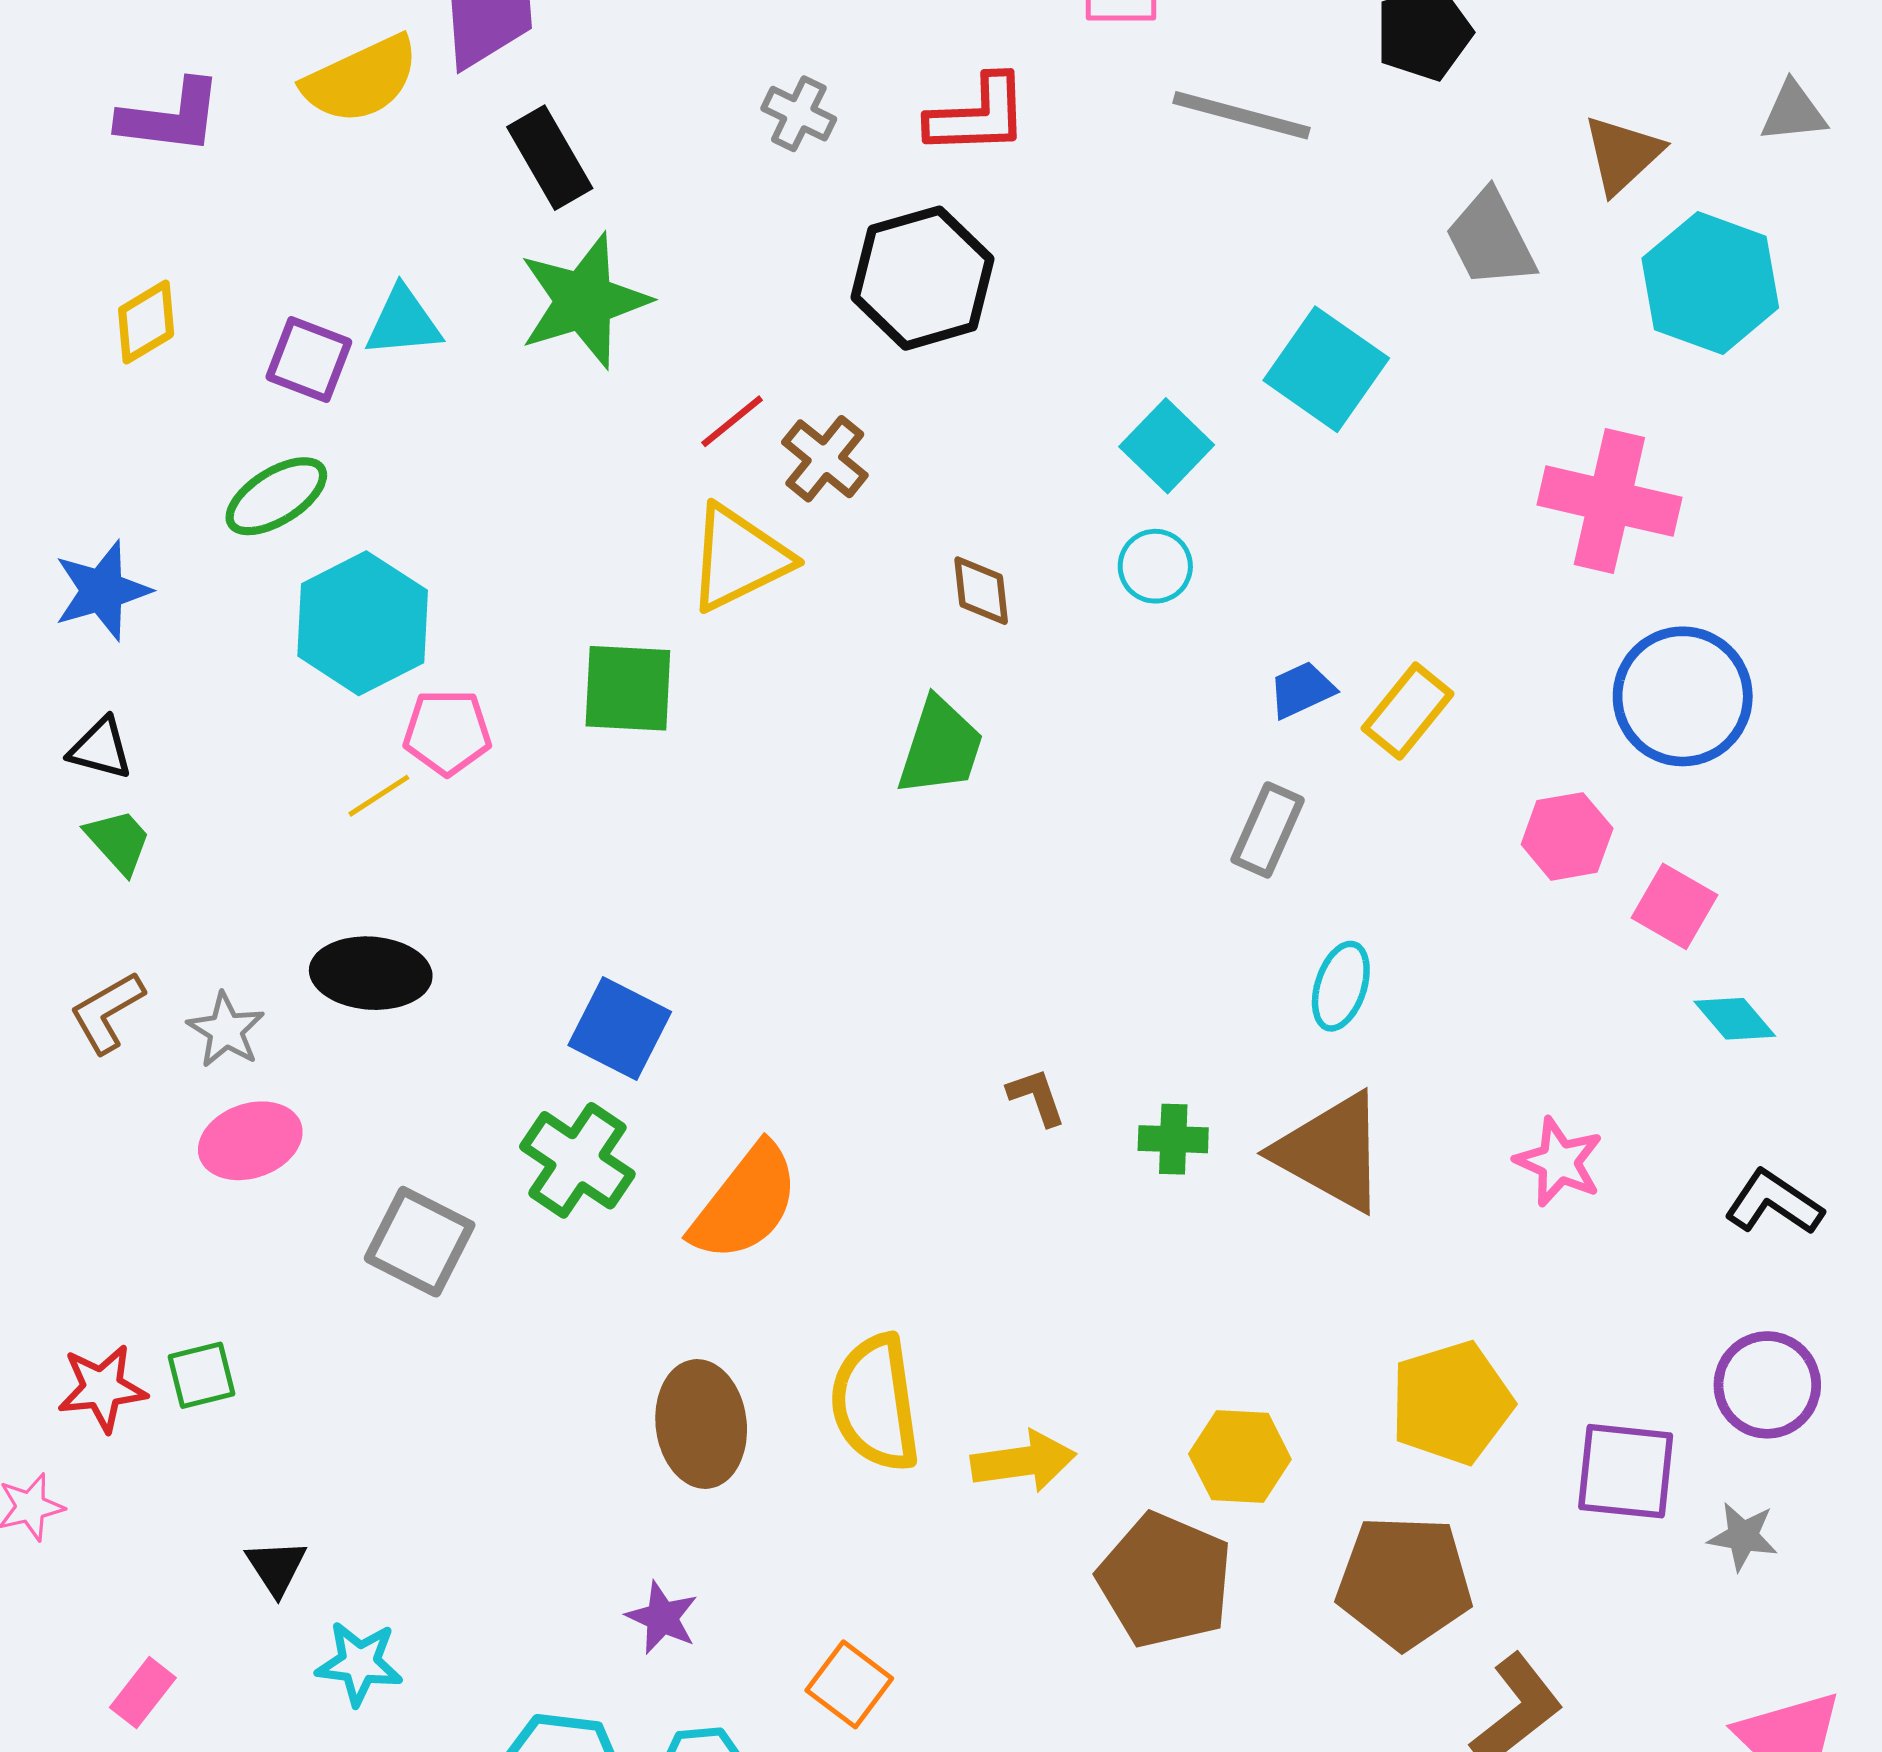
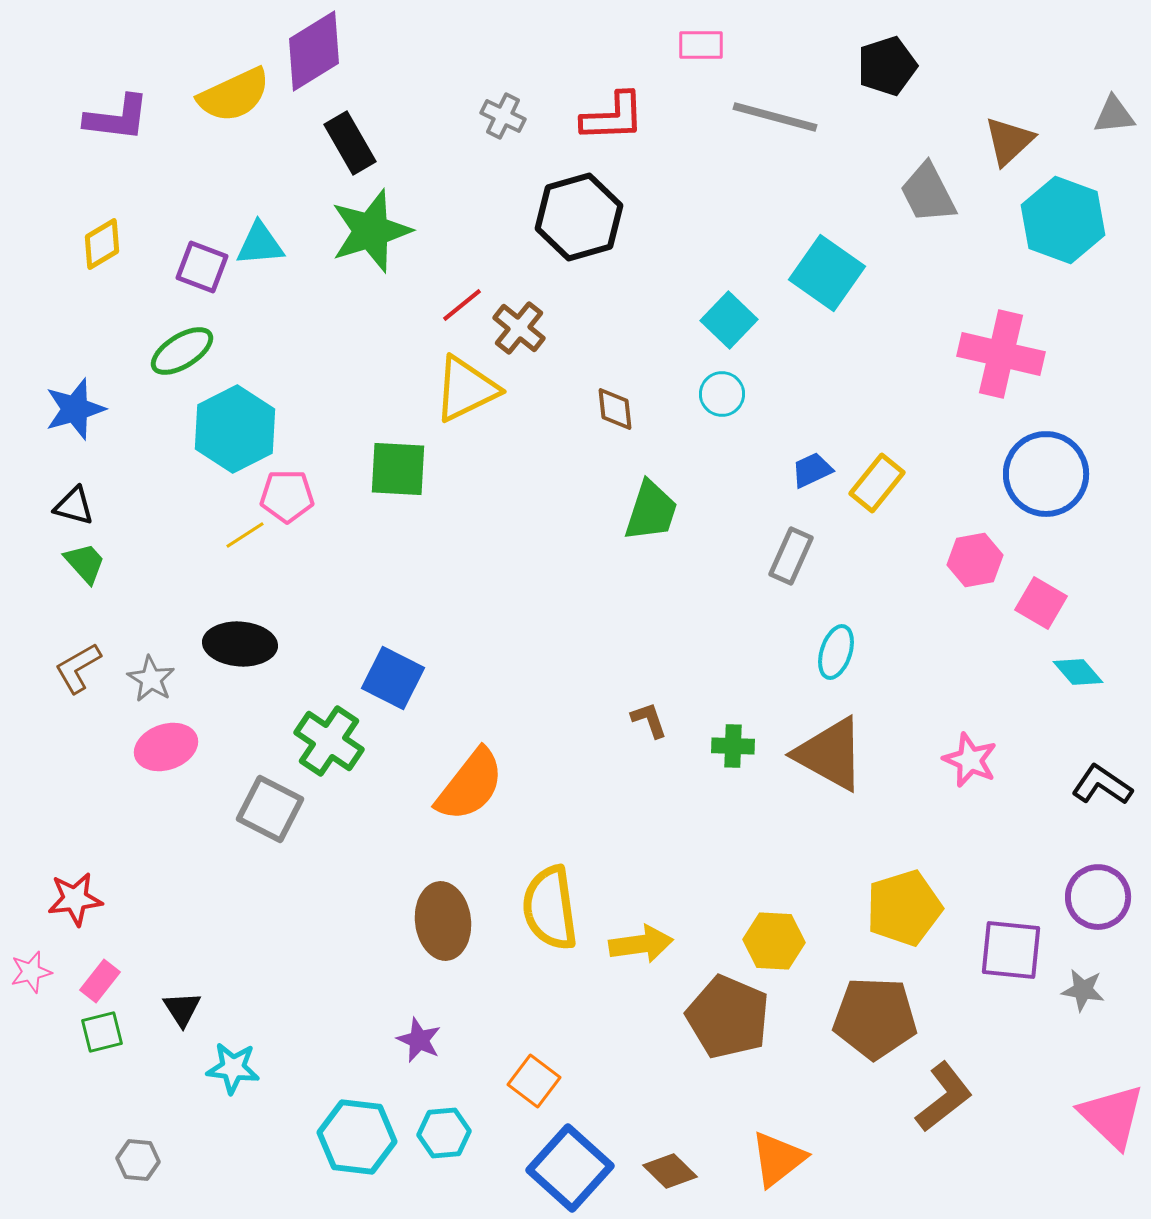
green trapezoid: (940, 747) -> (651, 511), moved
green cross: (577, 1160) -> (329, 741), moved
green square: (201, 1375) -> (102, 1032), moved
pink rectangle: (143, 1693) -> (100, 981), moved

